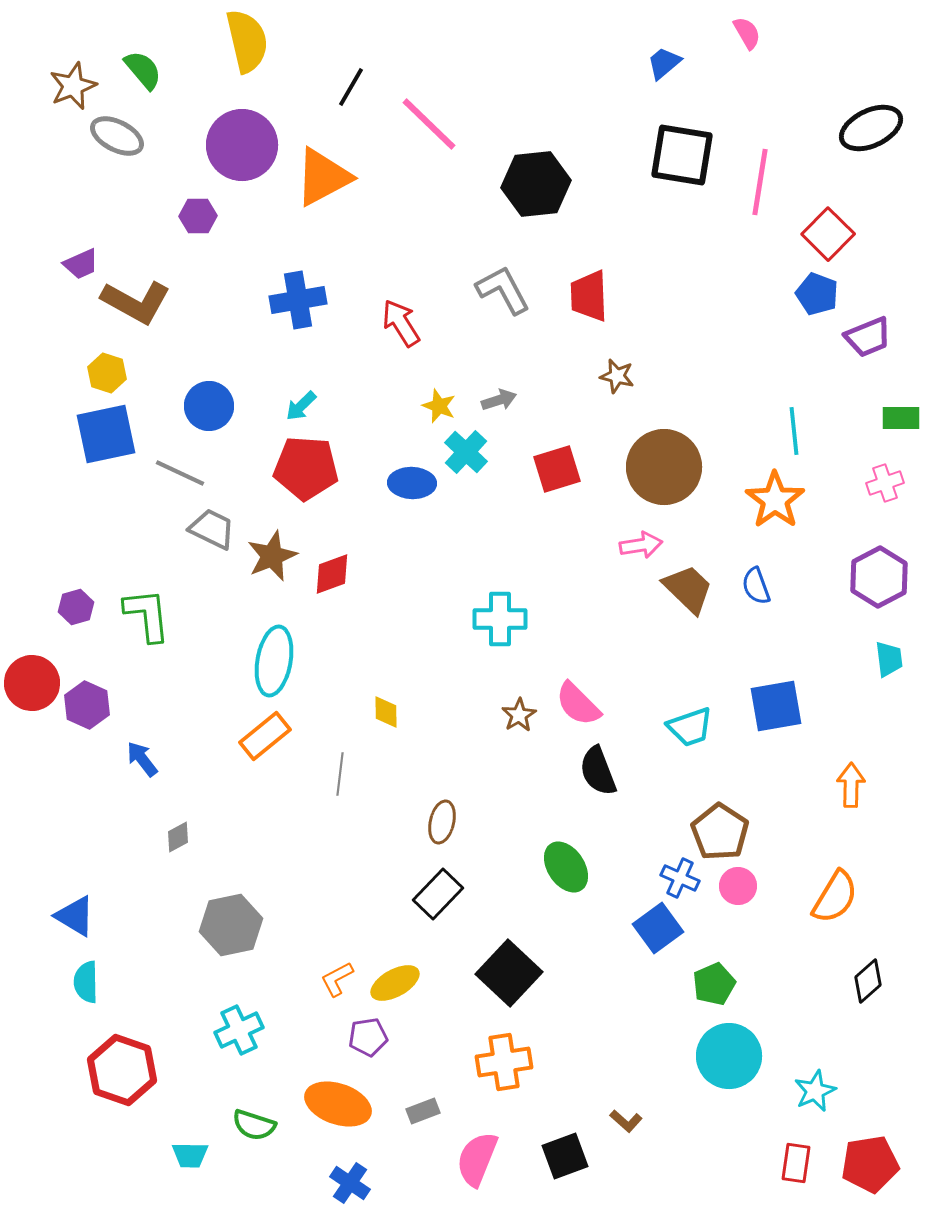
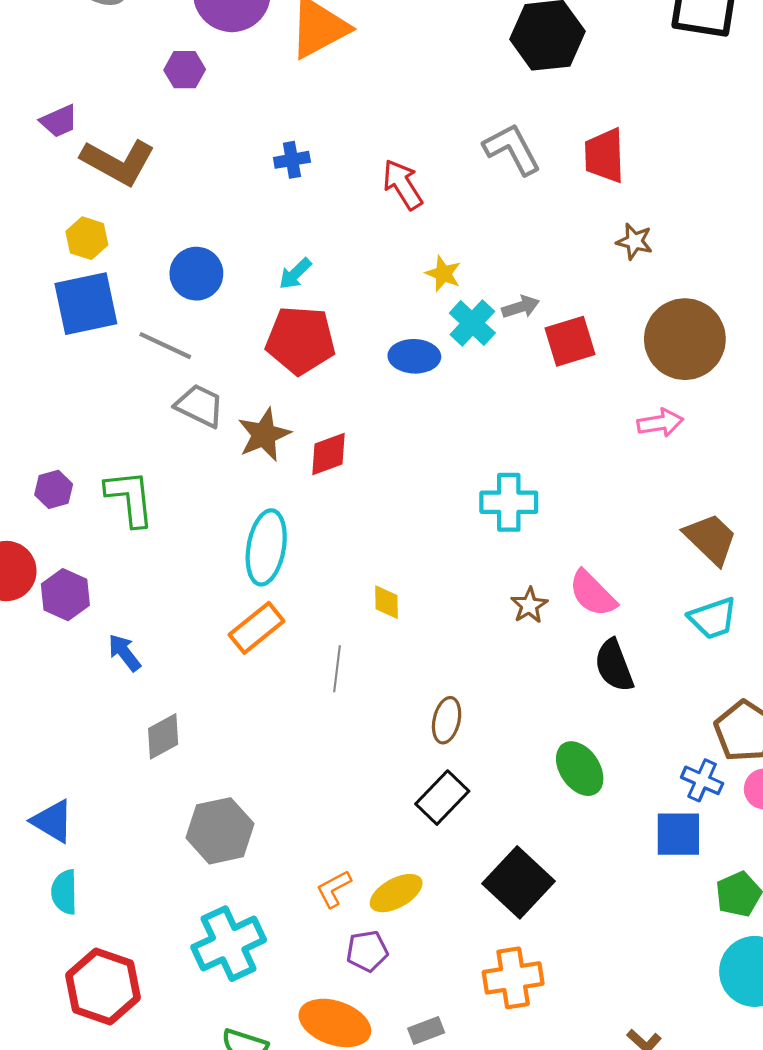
blue cross: (298, 300) -> (292, 160), size x0.6
gray arrow: (499, 400) -> (521, 307), moved
brown trapezoid: (688, 589) -> (711, 539), moved
gray diamond: (178, 837) -> (163, 736), size x1.4
blue square: (658, 928) -> (678, 834), turned 36
cyan cross: (239, 1030) -> (229, 944), size x1.4

